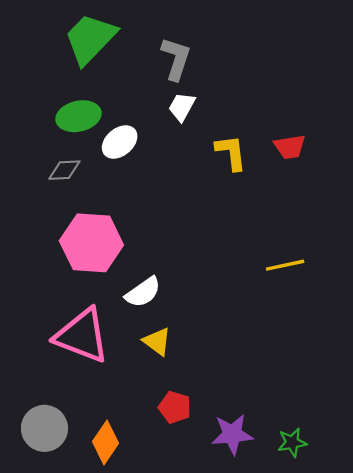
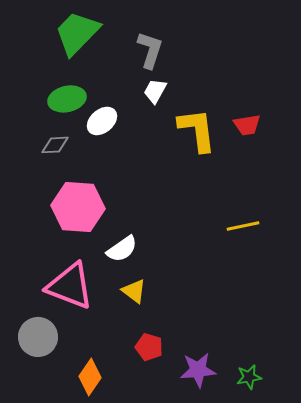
yellow L-shape: (231, 153) -> (197, 130), size x1.4
gray circle: (44, 428) -> (38, 337), moved

